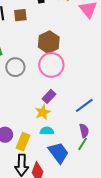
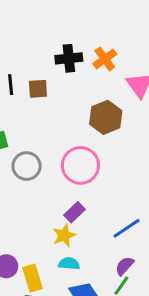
brown hexagon: (49, 42) -> (106, 117), moved
purple semicircle: (84, 131) -> (125, 266), turned -128
yellow rectangle: (23, 142) -> (32, 278), turned -42

